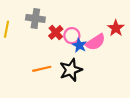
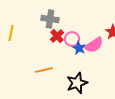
gray cross: (35, 18) -> (50, 19), moved
black star: (71, 70) -> (77, 83), moved

